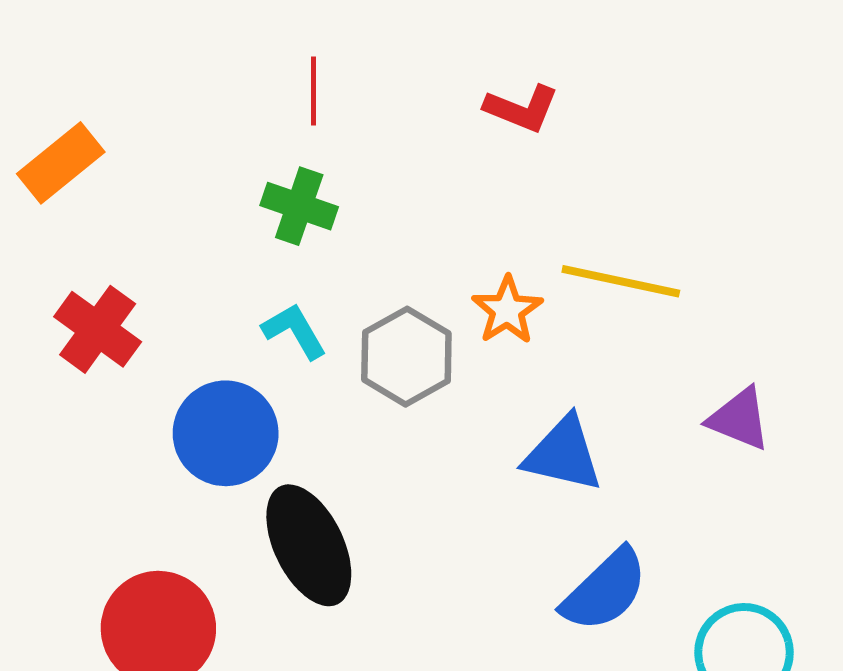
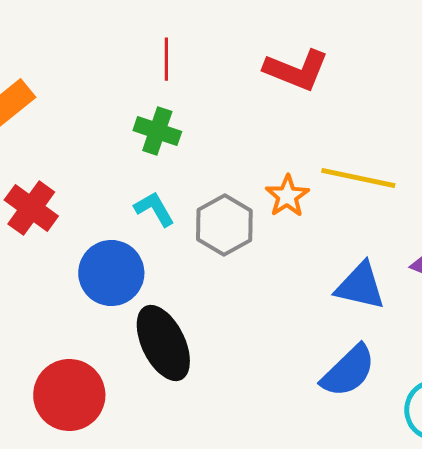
red L-shape: (522, 109) -> (296, 70), size x1.4
blue triangle: (563, 454) -> (360, 286), moved

